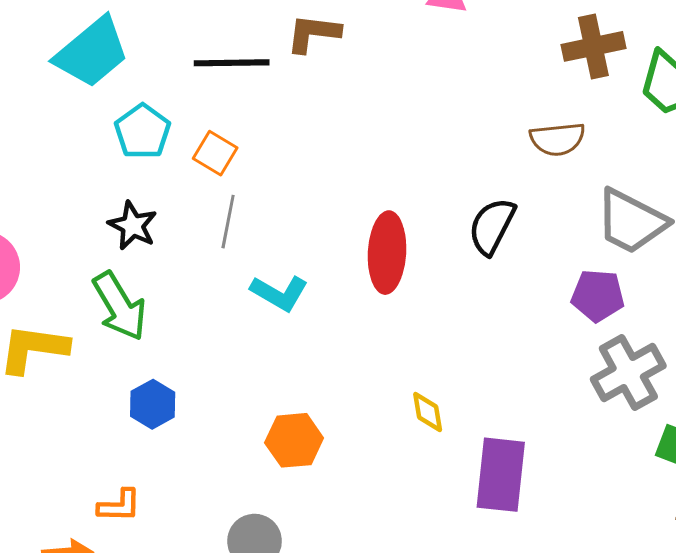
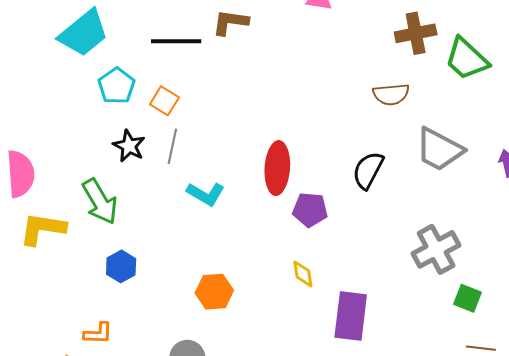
black star: (133, 226) -> (129, 146), moved
black semicircle: (492, 226) -> (368, 170), moved
purple pentagon: (598, 296) -> (310, 210), moved

